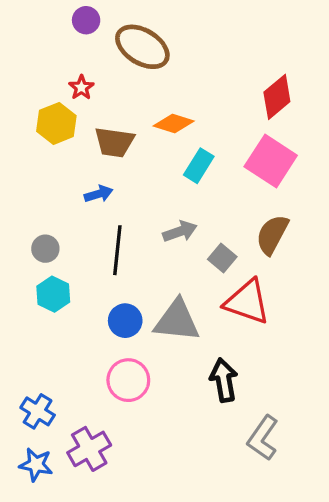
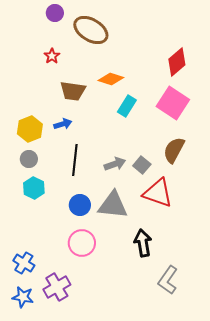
yellow hexagon: (56, 123) -> (30, 129), moved
gray arrow: (180, 231) -> (115, 164), moved

